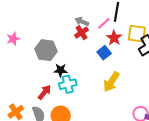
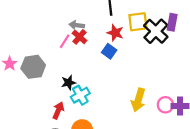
pink line: (104, 23) -> (65, 41), moved
gray hexagon: (46, 50) -> (33, 67), moved
yellow arrow: (111, 82) -> (138, 100), moved

